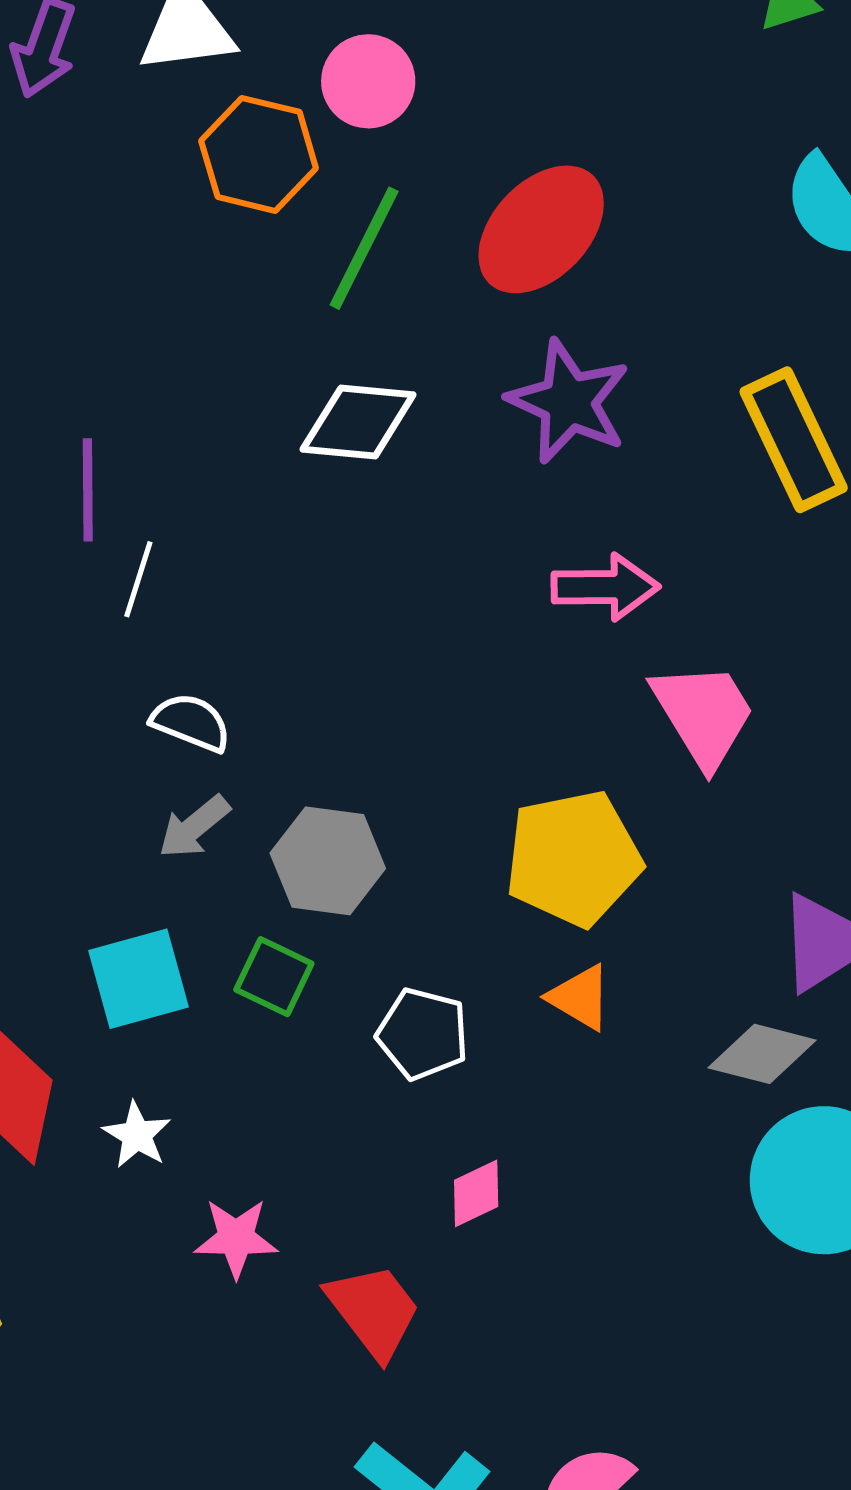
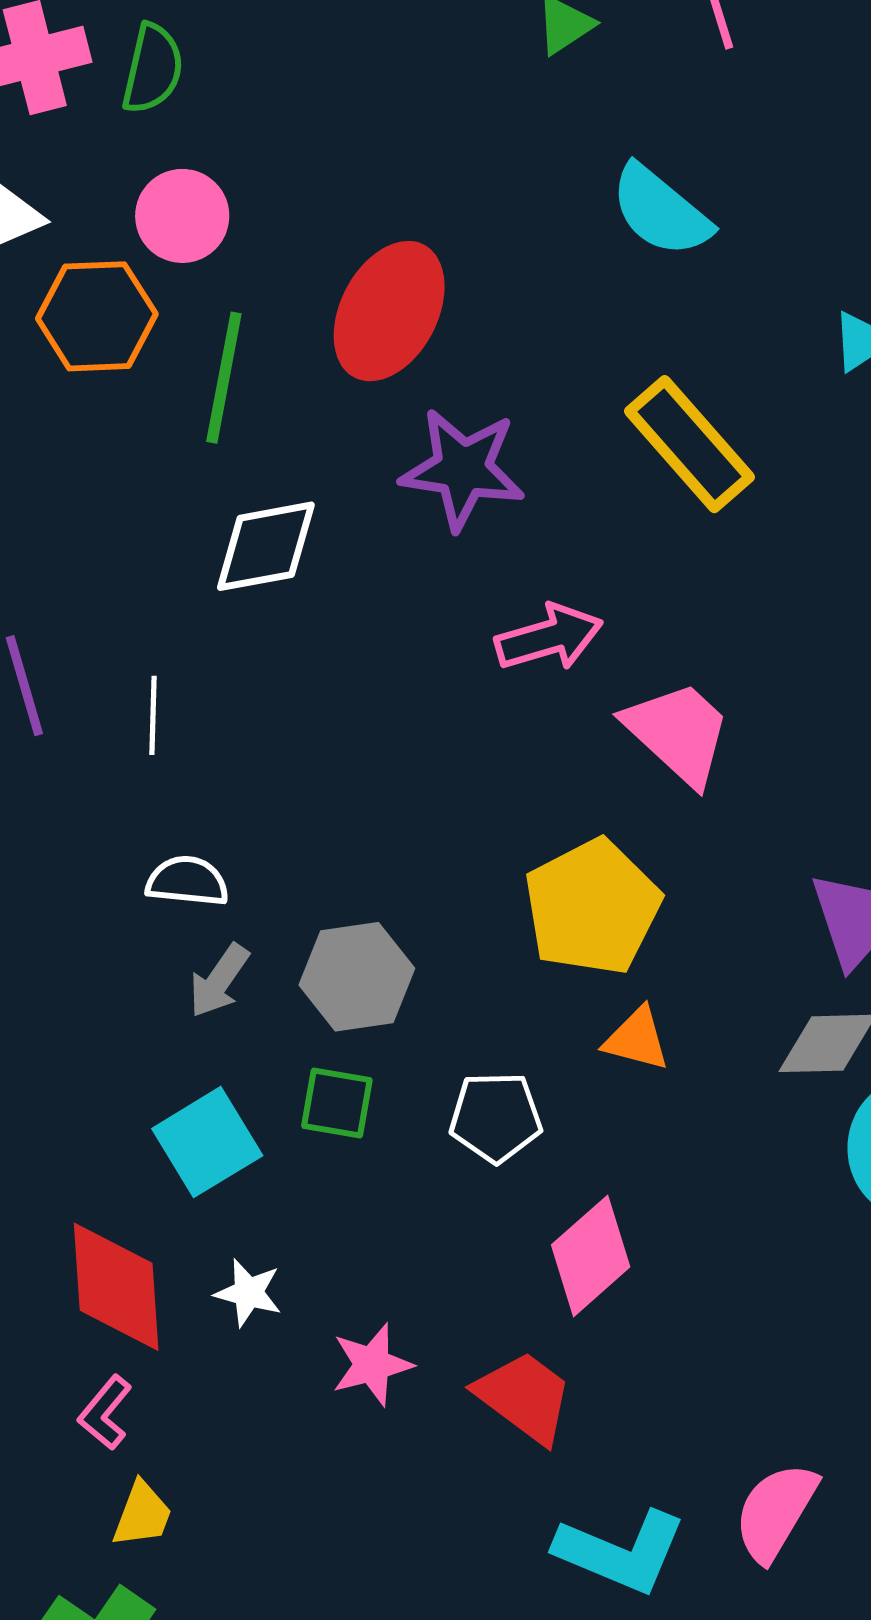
white line: (138, 579) -> (153, 715), moved
pink diamond: (476, 1193) -> (591, 1256), size x1.6

